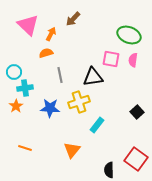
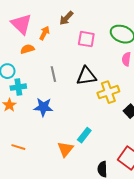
orange semicircle: (46, 53) -> (27, 49), moved
pink square: (111, 59) -> (86, 39), moved
yellow cross: (79, 102) -> (108, 92), moved
cyan rectangle: (97, 125) -> (84, 135), moved

